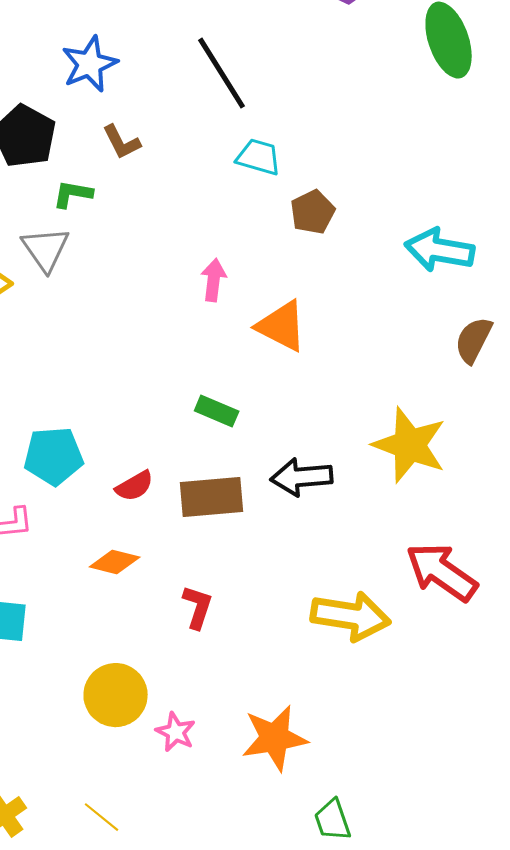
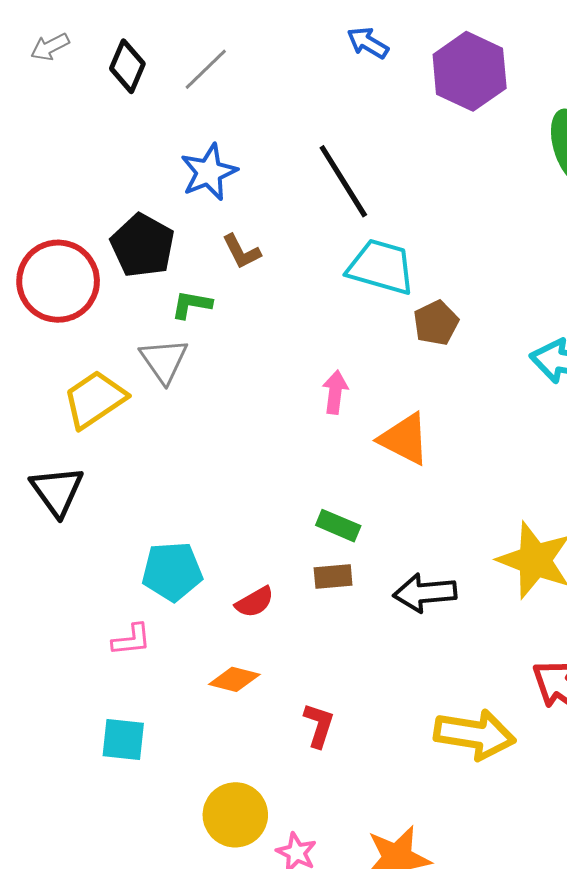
cyan trapezoid: (259, 157) -> (381, 267), size x1.5
brown rectangle: (212, 497) -> (333, 577), moved, size x0.6

